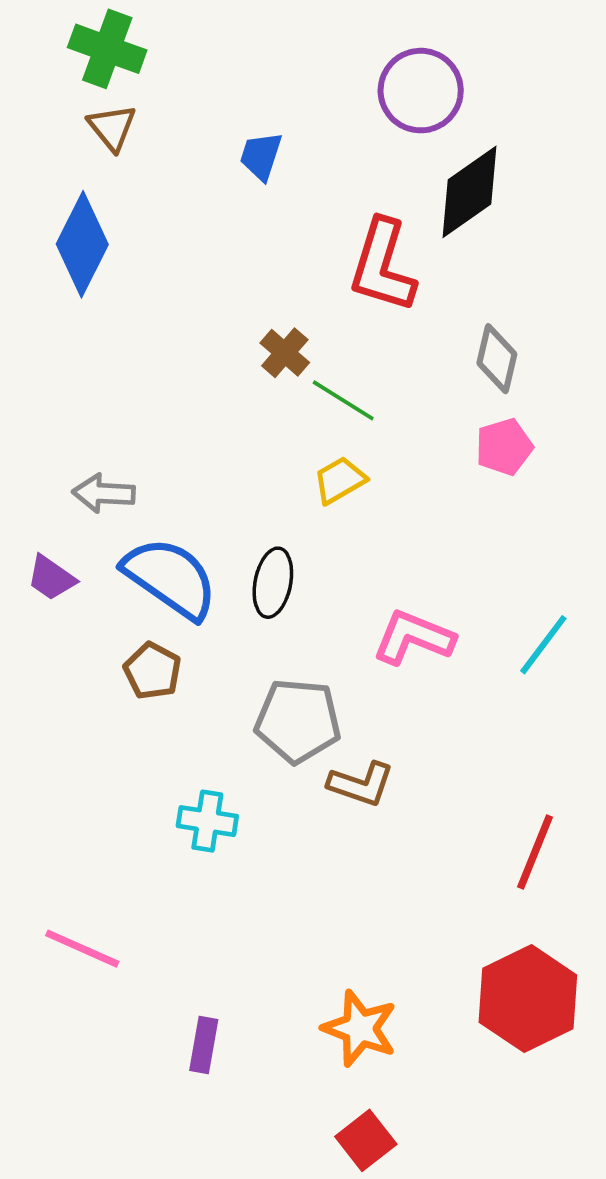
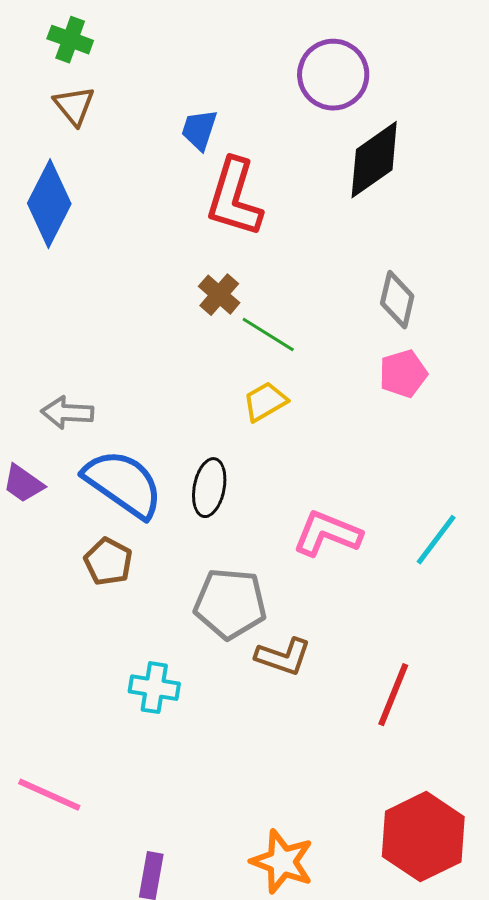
green cross: (107, 49) -> (70, 40), size x0.7
red L-shape: (383, 266) -> (234, 198), moved
red line: (535, 852) -> (393, 695), moved

